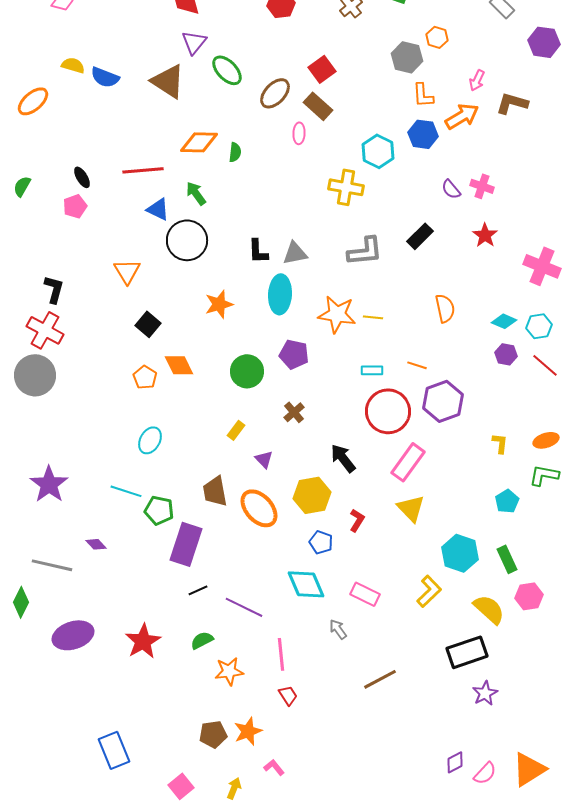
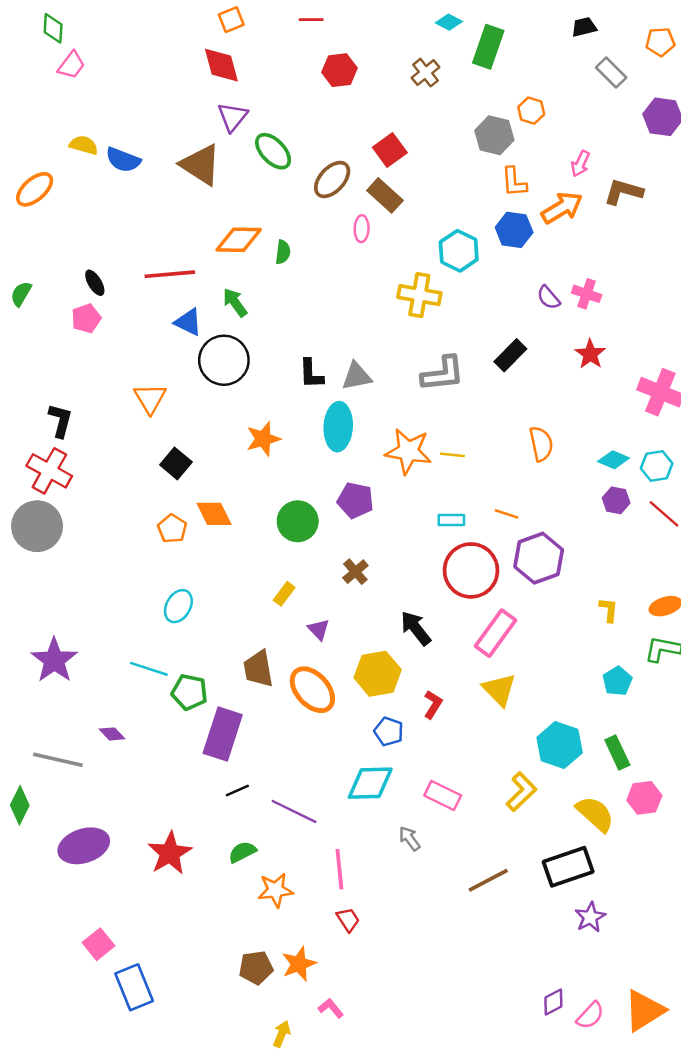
cyan diamond: (306, 584) -> (370, 783), turned -69
brown line: (380, 679) -> (488, 880), moved
pink square: (181, 786) -> (98, 944), moved

